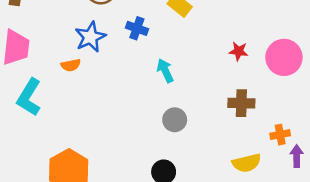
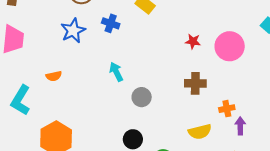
orange semicircle: (71, 65) -> (54, 76), moved
cyan arrow: (165, 71) -> (116, 72), moved
cyan L-shape: (29, 97) -> (21, 100), moved

